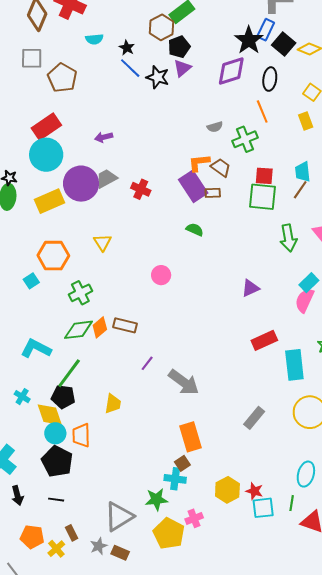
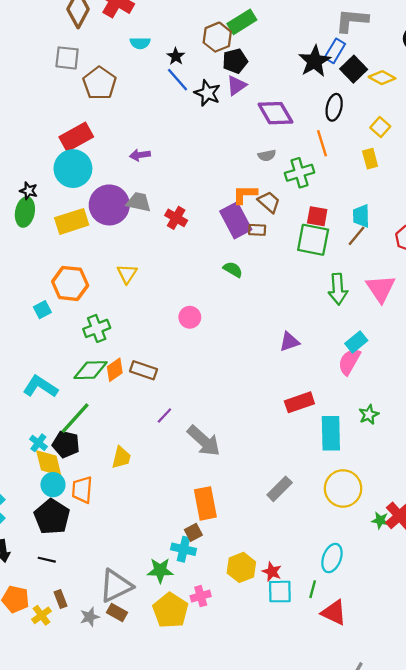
purple diamond: (231, 71) -> (275, 113), moved, turned 72
gray trapezoid: (106, 179) -> (139, 202), turned 35
cyan cross: (22, 397) -> (38, 443), moved
brown rectangle: (120, 553) -> (117, 612), moved

